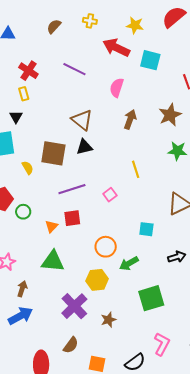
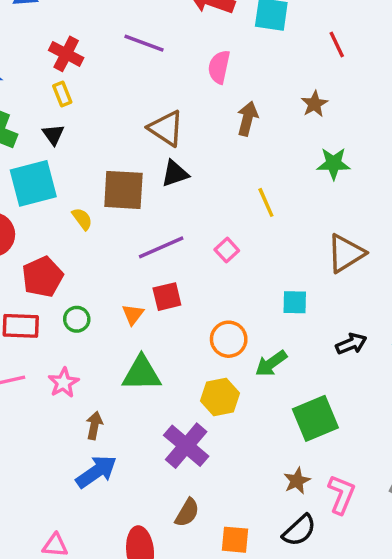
brown star: (170, 115) -> (314, 104), size x0.7
green circle: (23, 212) -> (77, 319), moved
brown star: (109, 320) -> (297, 481), moved

